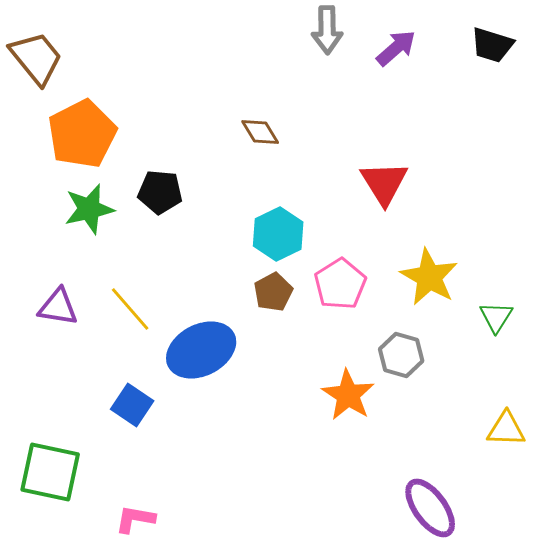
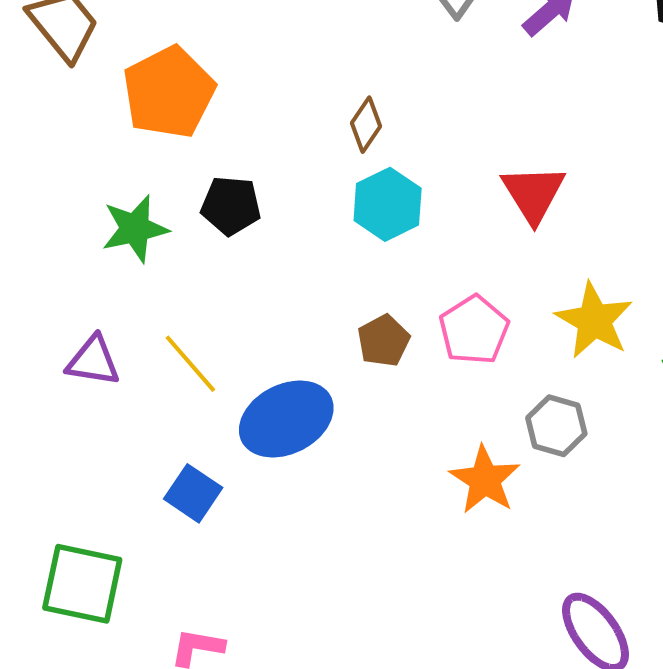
brown diamond: (260, 132) -> (366, 125), turned 66
orange pentagon: (82, 134) -> (169, 92), moved
cyan hexagon: (278, 234) -> (388, 204), moved

